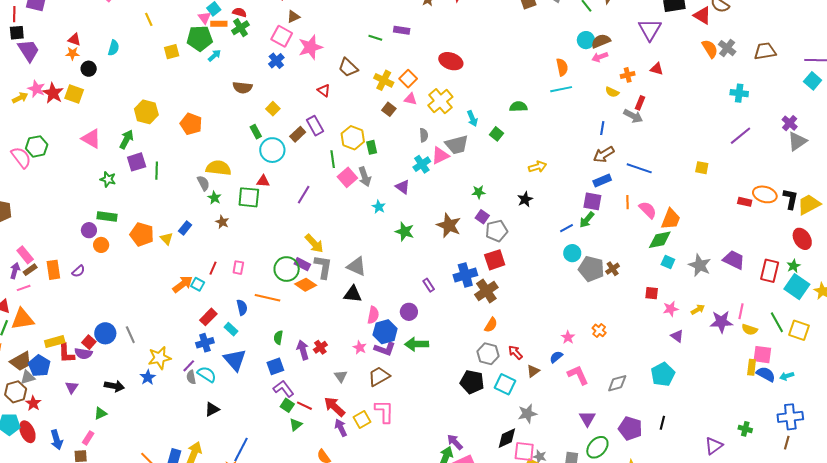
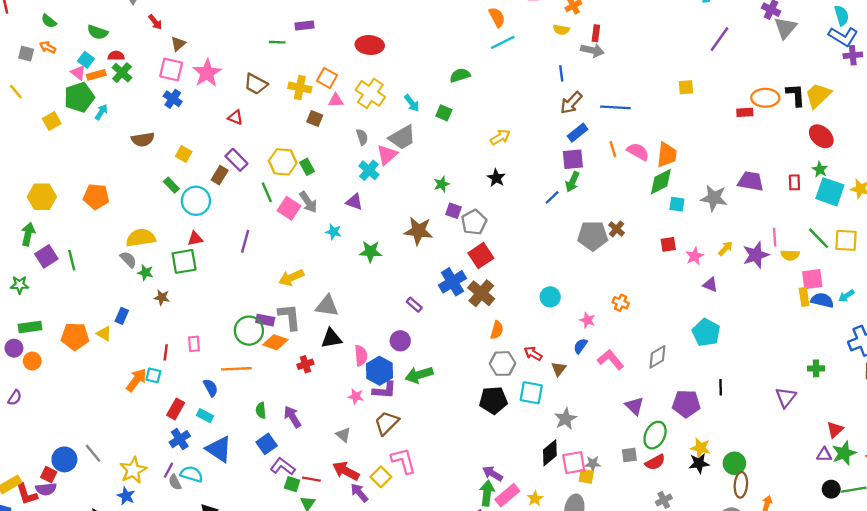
yellow arrow: (314, 243) -> (291, 278), moved, turned 125
cyan circle: (572, 253) -> (550, 297), moved
red rectangle: (770, 271) -> (794, 182), size x0.6
red cross: (320, 347) -> (305, 364), moved, turned 32

